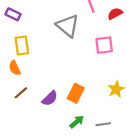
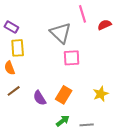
purple rectangle: (13, 14) -> (11, 27), moved
pink square: (104, 45) -> (72, 58), moved
purple semicircle: (50, 98) -> (40, 98), turned 98

